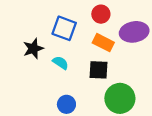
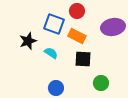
red circle: (101, 14) -> (77, 11), moved
orange rectangle: (103, 43) -> (77, 36), moved
green circle: (120, 98) -> (101, 83), size x0.6

